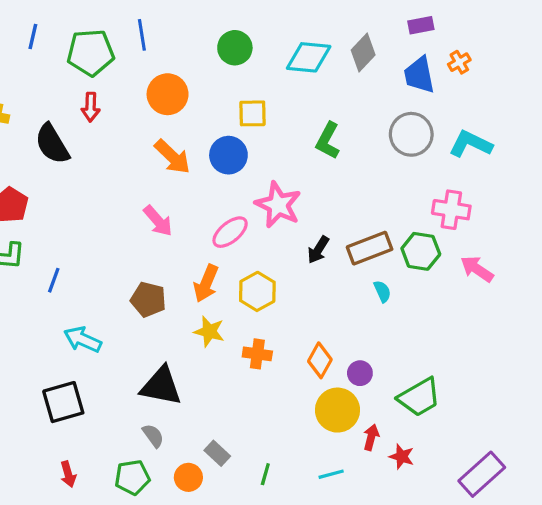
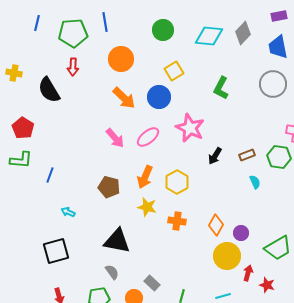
yellow square: (253, 113) -> (174, 71), turned -30
pink ellipse: (230, 232) -> (148, 137), moved
brown rectangle: (370, 248) -> (247, 155), size x0.6
cyan arrow: (83, 340) -> (68, 212), size x0.6

